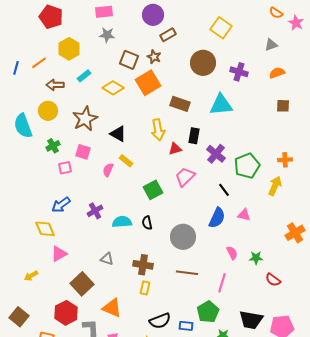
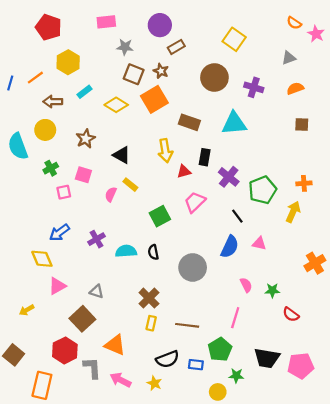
gray star: (107, 35) -> (125, 47), moved
brown star: (85, 119) -> (86, 139), size x0.7
gray triangle: (107, 259) -> (97, 292), moved
brown cross: (143, 265) -> (149, 298), turned 36
brown line: (187, 273) -> (187, 325), moved

